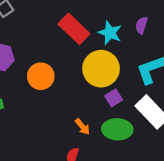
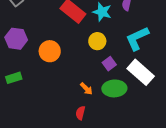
yellow circle: (101, 69) -> (97, 41), size x0.6

